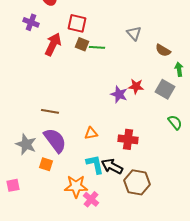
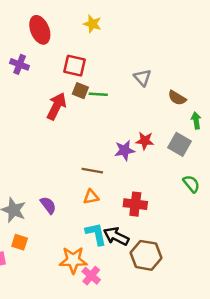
red arrow: (53, 44) -> (57, 106), moved
purple star: (119, 94) -> (125, 150), turned -30
brown line: (50, 111) -> (92, 171), moved
purple semicircle: (55, 140) -> (48, 205), size x0.6
orange square: (46, 164) -> (20, 242), moved

